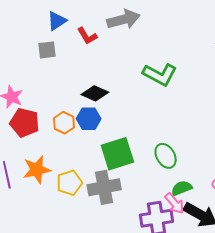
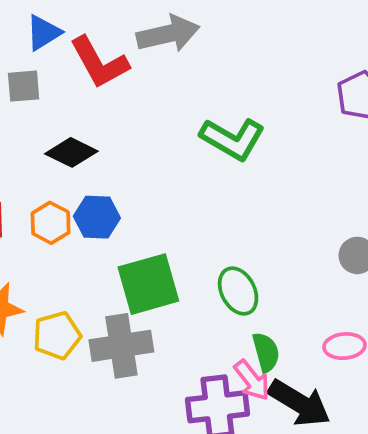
red L-shape: (87, 36) -> (99, 62), size x1.6
black diamond: (95, 93) -> (71, 152), moved
green semicircle: (182, 188) -> (266, 352), turned 95

